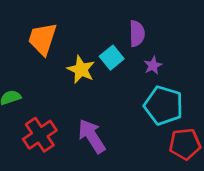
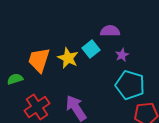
purple semicircle: (137, 34) -> (110, 31), turned -90
orange trapezoid: (42, 39) -> (39, 60), moved

